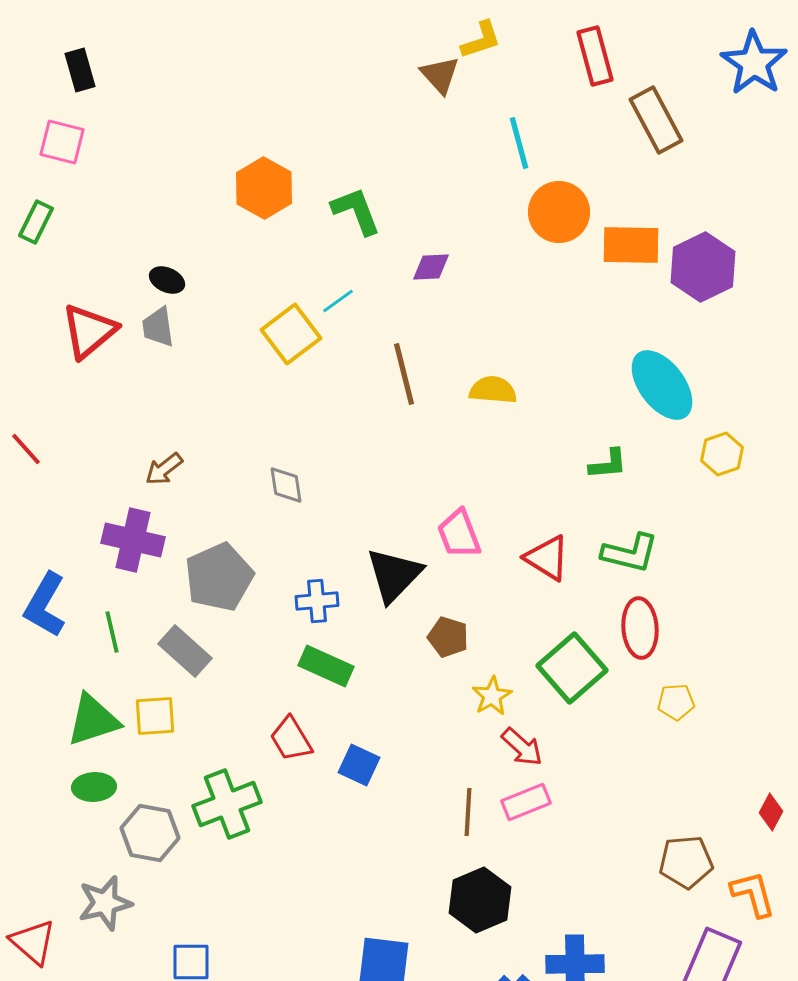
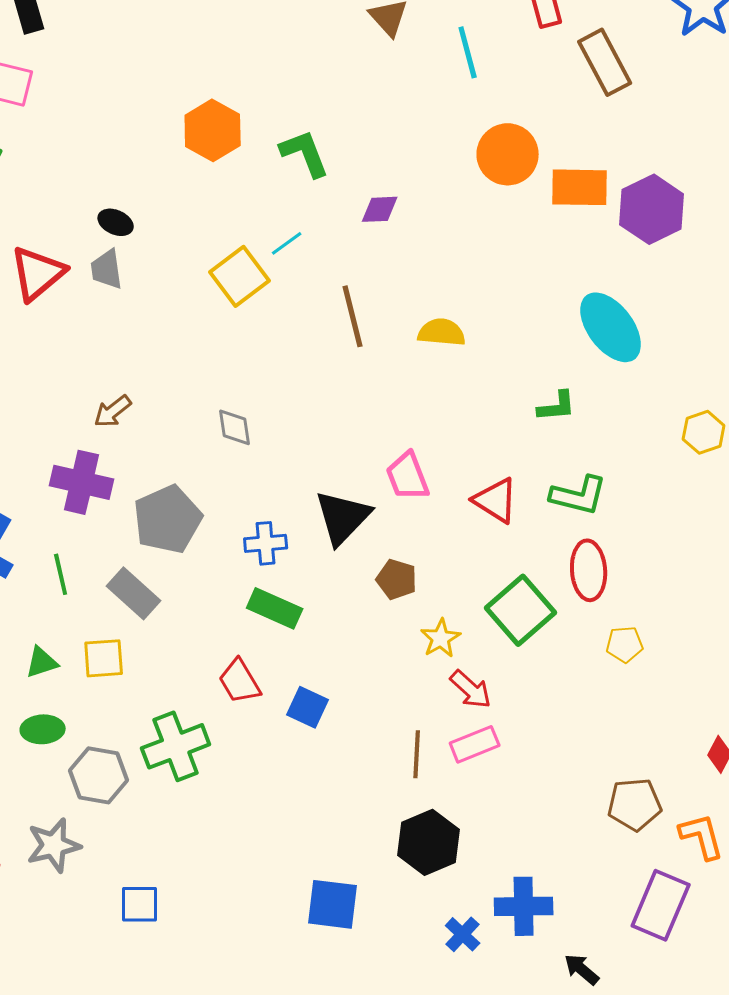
cyan line: (519, 143) -> (468, 52), moved
yellow hexagon: (722, 454) -> (704, 432), moved
green triangle: (93, 720) -> (42, 662), size x0.6

